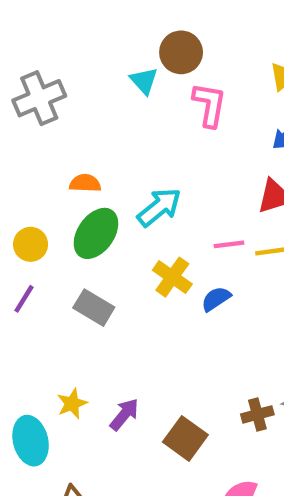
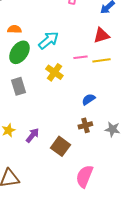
blue semicircle: (216, 299) -> (88, 99), moved
gray rectangle: (94, 308) -> (18, 86), turned 42
brown cross: (257, 414) -> (85, 125), moved

